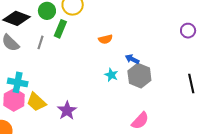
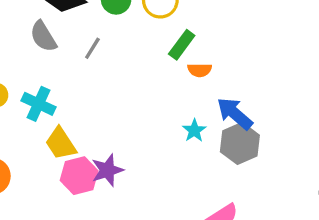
green rectangle: (60, 29) -> (182, 45), moved
blue arrow: (132, 59) -> (235, 114), size x1.6
pink hexagon: (14, 100) -> (79, 176), moved

